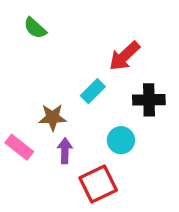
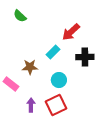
cyan circle: (121, 140) -> (59, 80), moved
purple arrow: (65, 151) -> (31, 105), moved

